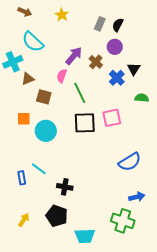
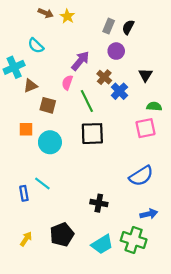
brown arrow: (25, 12) -> (46, 13), moved
cyan semicircle: (33, 42) -> (36, 46), size x0.7
purple circle: (115, 47) -> (116, 51), moved
brown cross: (96, 62) -> (104, 77), moved
blue cross: (117, 78) -> (119, 91), moved
pink square: (112, 118) -> (146, 128), moved
black cross: (65, 187) -> (99, 203), moved
black pentagon: (57, 216) -> (62, 235), turned 30
cyan trapezoid: (85, 236) -> (102, 244), moved, turned -30

